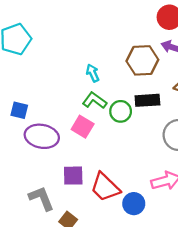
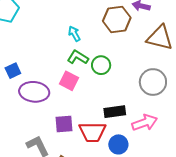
black rectangle: (147, 100) -> (115, 112), moved
blue square: (19, 110) -> (13, 71), turned -35
red trapezoid: (105, 187) -> (92, 132), turned -40

